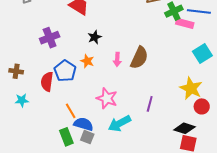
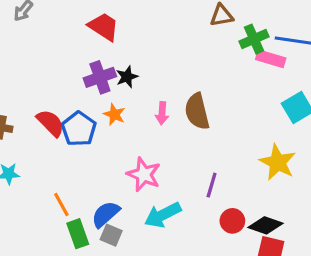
purple cross: (50, 38) -> (100, 77), moved
brown semicircle: (139, 58) -> (197, 111), turned 140
red semicircle: (47, 82) -> (50, 123), moved, turned 126
red circle: (202, 106) -> (232, 221), moved
orange line: (71, 111) -> (61, 204), moved
blue semicircle: (83, 124) -> (106, 214), turned -60

